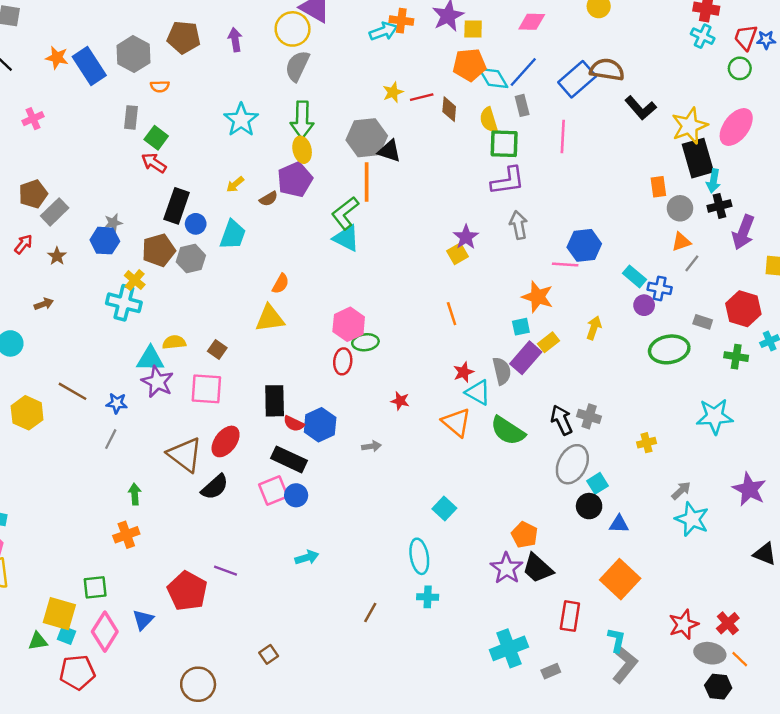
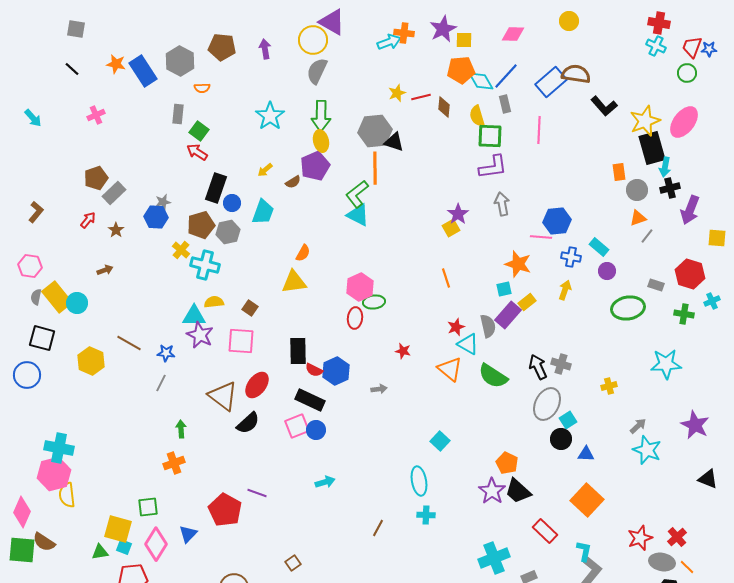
blue cross: (660, 288) -> (571, 257), moved
cyan cross: (124, 303) -> (205, 265), moved
red rectangle: (570, 616) -> (545, 531), turned -55

